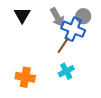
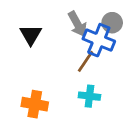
black triangle: (22, 15) -> (31, 35), moved
cyan cross: (66, 71) -> (89, 96), turned 35

